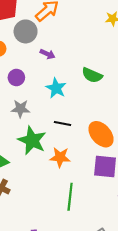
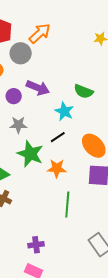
purple arrow: (47, 54) -> (38, 88), moved, size x1.6
cyan star: (56, 88) -> (64, 111), moved
black line: (62, 124) -> (58, 137), turned -42

